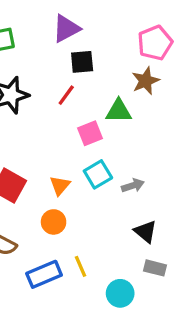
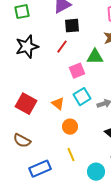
orange triangle: (60, 186) -> (58, 104), turned -32
orange circle: (54, 222) -> (70, 127), moved
blue rectangle: (44, 274) -> (40, 169), moved

